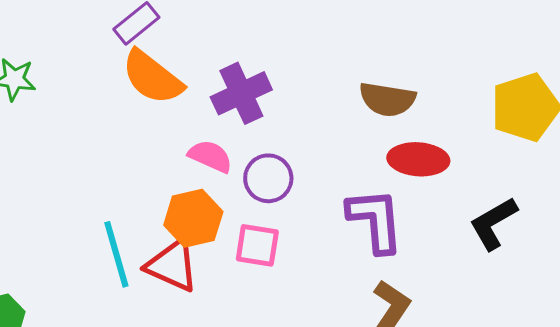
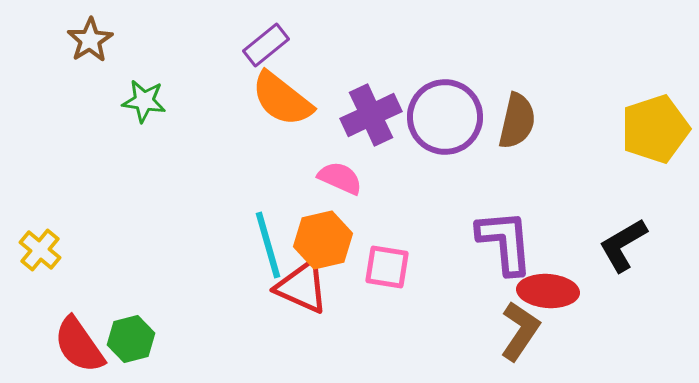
brown semicircle: (387, 99) -> (517, 121), turned -86
red ellipse: (418, 159) -> (548, 291), moved
purple circle: (268, 178) -> (445, 117), moved, size x1.5
cyan line: (116, 254) -> (268, 245), moved

